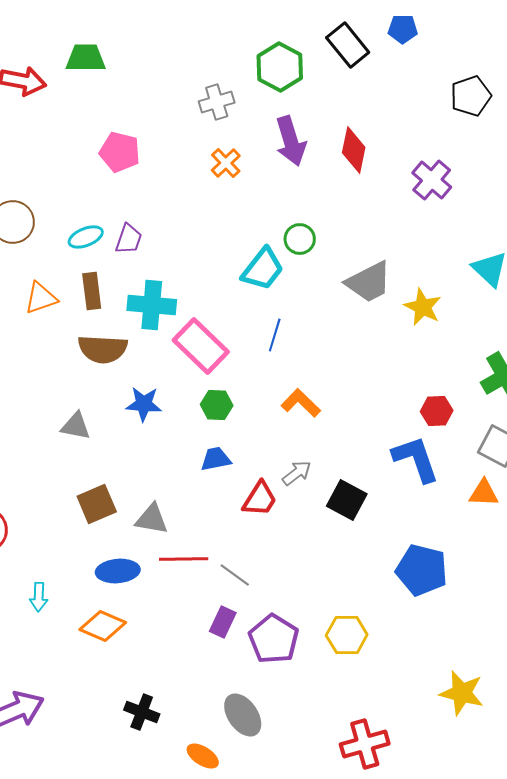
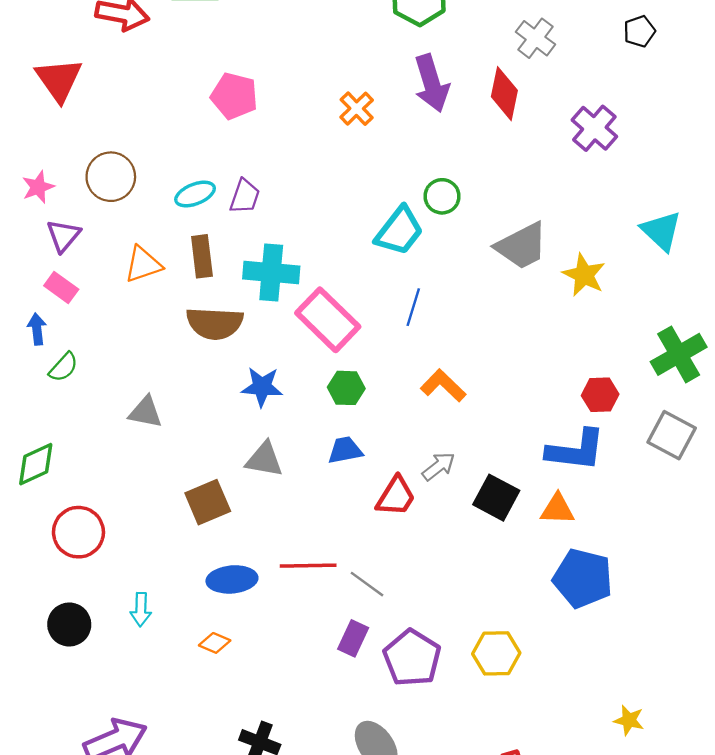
black pentagon: (471, 96) -> (639, 31), size x0.7
gray cross: (217, 102) -> (535, 38), moved, turned -36
gray triangle: (76, 426) -> (145, 412), moved
blue L-shape: (416, 459) -> (576, 450), turned 116
orange triangle: (484, 493) -> (557, 509), moved
gray triangle: (152, 519) -> (264, 459), moved
orange diamond: (103, 626) -> (215, 643), size x0.6
yellow star: (462, 693) -> (629, 720), size x0.6

